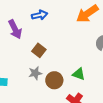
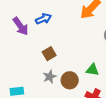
purple arrow: (15, 29) -> (21, 26), moved
brown square: (39, 50) -> (49, 54), turned 32

